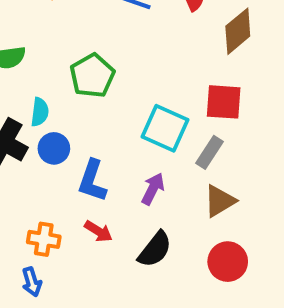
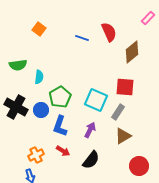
green pentagon: (92, 76) -> (60, 97), moved
cyan semicircle: (40, 112) -> (39, 77), moved
orange cross: (44, 239) -> (36, 155), turned -35
red circle: (228, 262) -> (139, 166), moved

